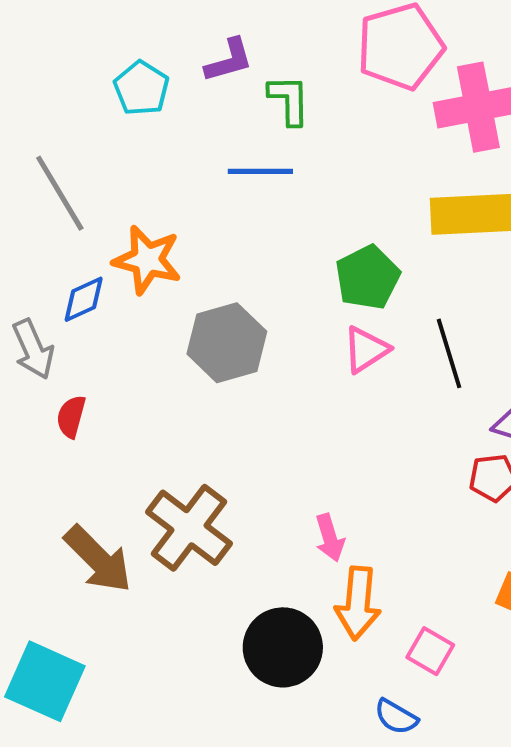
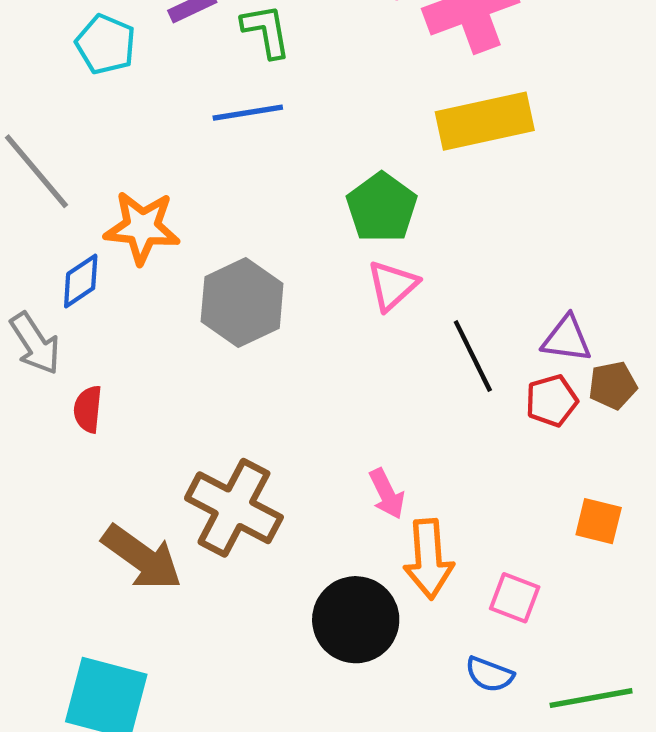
black line: (449, 353) -> (473, 356), moved

